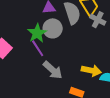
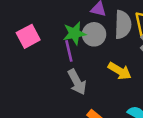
yellow arrow: (91, 70) -> (120, 71), moved

